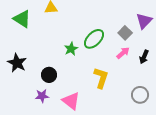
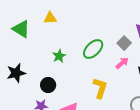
green star: (71, 49) -> (59, 56), moved
black star: (17, 63) -> (16, 73), turned 30

